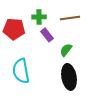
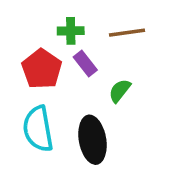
red pentagon: (14, 29) -> (42, 69), moved, turned 30
black ellipse: (69, 77) -> (92, 140), moved

